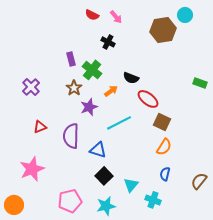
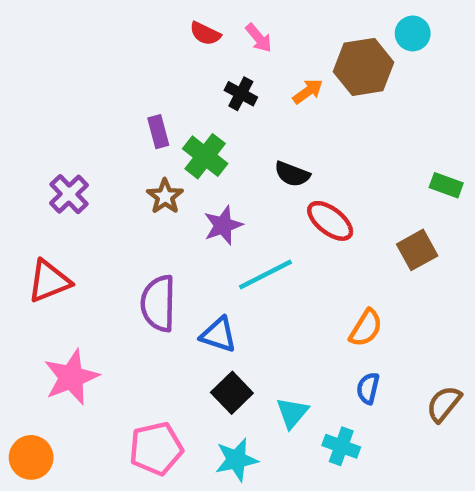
orange arrow: (111, 91) -> (308, 91), moved
purple star: (89, 107) -> (223, 225), moved
brown square: (162, 122) -> (417, 250), moved, turned 36
red triangle: (40, 127) -> (49, 281), moved, size x1.5

